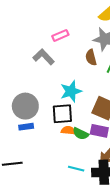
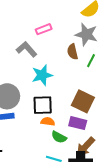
cyan star: (71, 91) -> (42, 75), moved
green semicircle: (81, 134) -> (59, 137), moved

